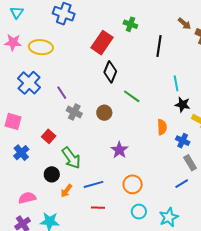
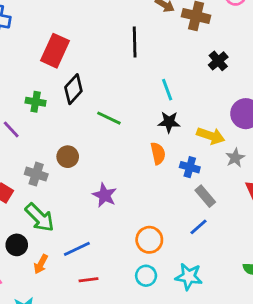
green cross: (130, 24) -> (36, 102), moved
black diamond: (110, 72) -> (73, 89), turned 30
black star: (183, 105) -> (169, 122), moved
gray cross: (74, 112) -> (36, 174), moved
brown circle: (104, 113) -> (68, 157), moved
orange circle: (133, 184) -> (149, 240), moved
cyan star: (169, 217) -> (189, 277), turned -30

